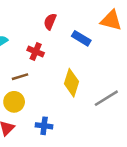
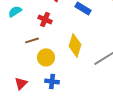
yellow circle: (14, 102) -> (46, 57), moved

